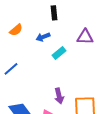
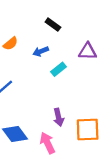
black rectangle: (54, 13) -> (53, 25), turned -48

